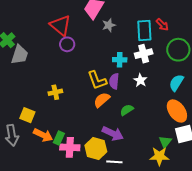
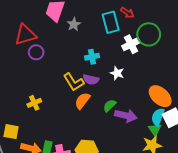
red triangle: (60, 25) -> (25, 35), turned -45
white cross: (144, 54) -> (131, 44), moved
purple semicircle: (114, 81) -> (91, 79), turned -70
cyan semicircle: (176, 83) -> (158, 117), moved
purple arrow: (113, 133) -> (126, 116), moved

